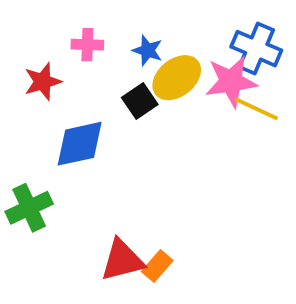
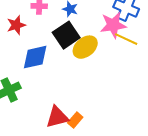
yellow ellipse: (177, 78) -> (85, 47), moved
black square: (140, 101) -> (66, 35), size x1.5

